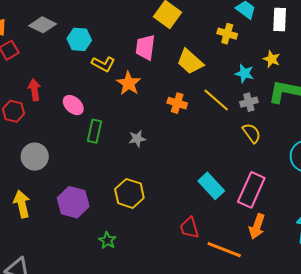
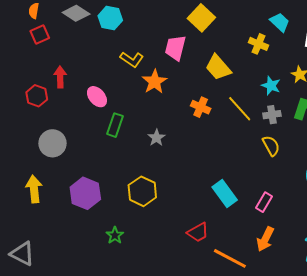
cyan hexagon: (79, 39) -> (110, 18), moved
gray star: (137, 139) -> (157, 138), turned -30
pink rectangle: (251, 190) -> (264, 202), size x0.6
red trapezoid: (189, 228) -> (198, 232), turned -110

